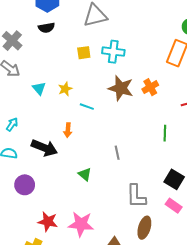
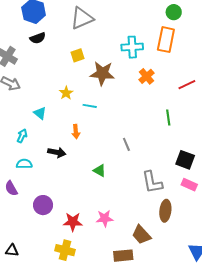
cyan cross: (113, 52) -> (132, 47), moved
cyan triangle: (39, 88) -> (40, 113), moved
brown star: (121, 88) -> (102, 73), moved
black arrow: (44, 148) -> (57, 152), size x0.7
purple circle: (25, 185) -> (43, 205), moved
pink star: (81, 224) -> (105, 218), size x0.7

